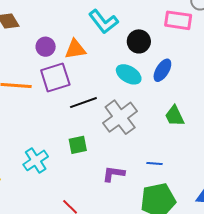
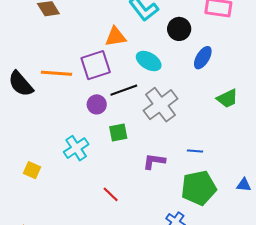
purple circle: (46, 47) -> (97, 104), moved
cyan ellipse: (129, 74) -> (149, 61), moved
green trapezoid: (174, 116) -> (227, 98), moved, turned -90

